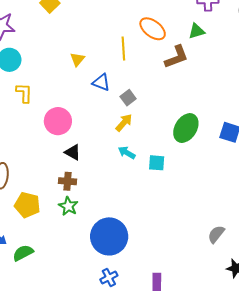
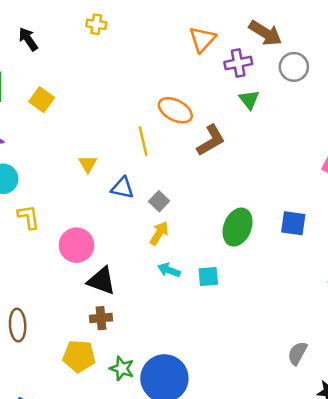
green triangle: (197, 31) -> (249, 100), moved, turned -42
black triangle: (73, 152) -> (101, 281), size x1.4
yellow pentagon: (27, 205) -> (79, 356), moved
green star: (68, 206) -> (122, 368), moved

